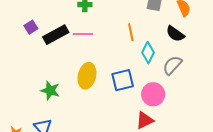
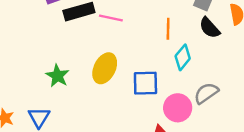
black semicircle: (175, 34) -> (209, 28), moved
gray semicircle: (172, 65) -> (206, 93), moved

